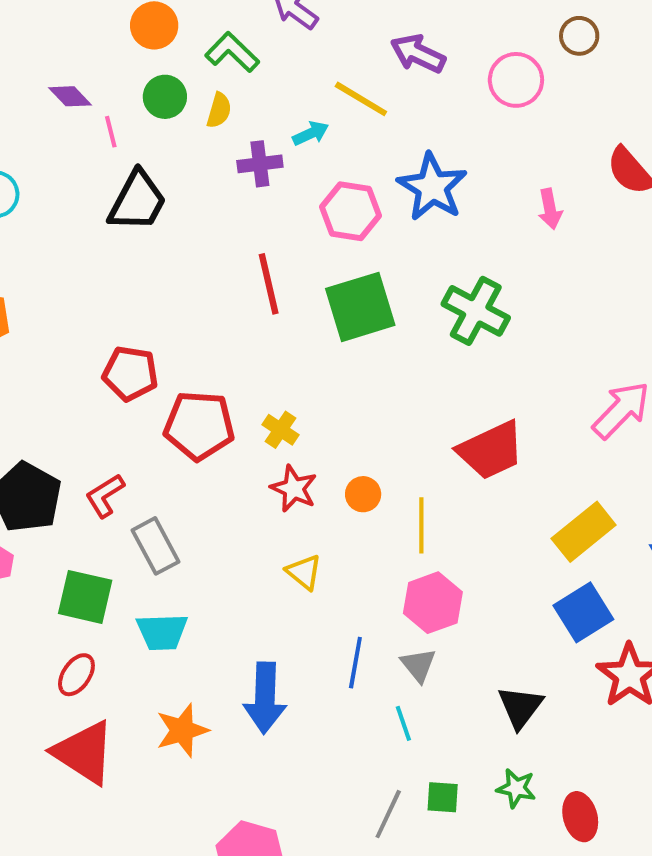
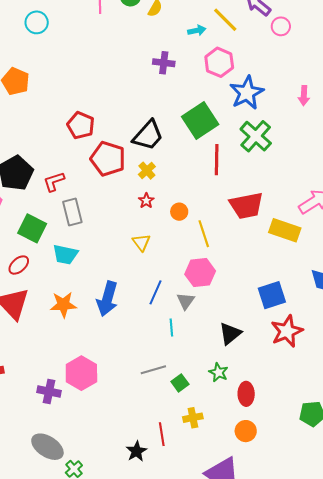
pink circle: (516, 80) -> (281, 26), moved, size x0.7
purple cross: (260, 164) -> (164, 63), moved
blue star: (432, 187) -> (247, 93), moved
black trapezoid: (137, 201) -> (148, 135), moved
pink hexagon: (350, 211) -> (219, 62), moved
red line: (269, 284) -> (217, 160), moved
green square: (360, 307) -> (200, 120), turned -30
red star: (294, 489) -> (146, 201), size x0.7
yellow line: (421, 525) -> (204, 234), turned -32
yellow rectangle: (584, 532) -> (285, 230), moved, turned 44
green square: (443, 797) -> (180, 383), moved, turned 36
gray line: (388, 814) -> (153, 370), turned 35

